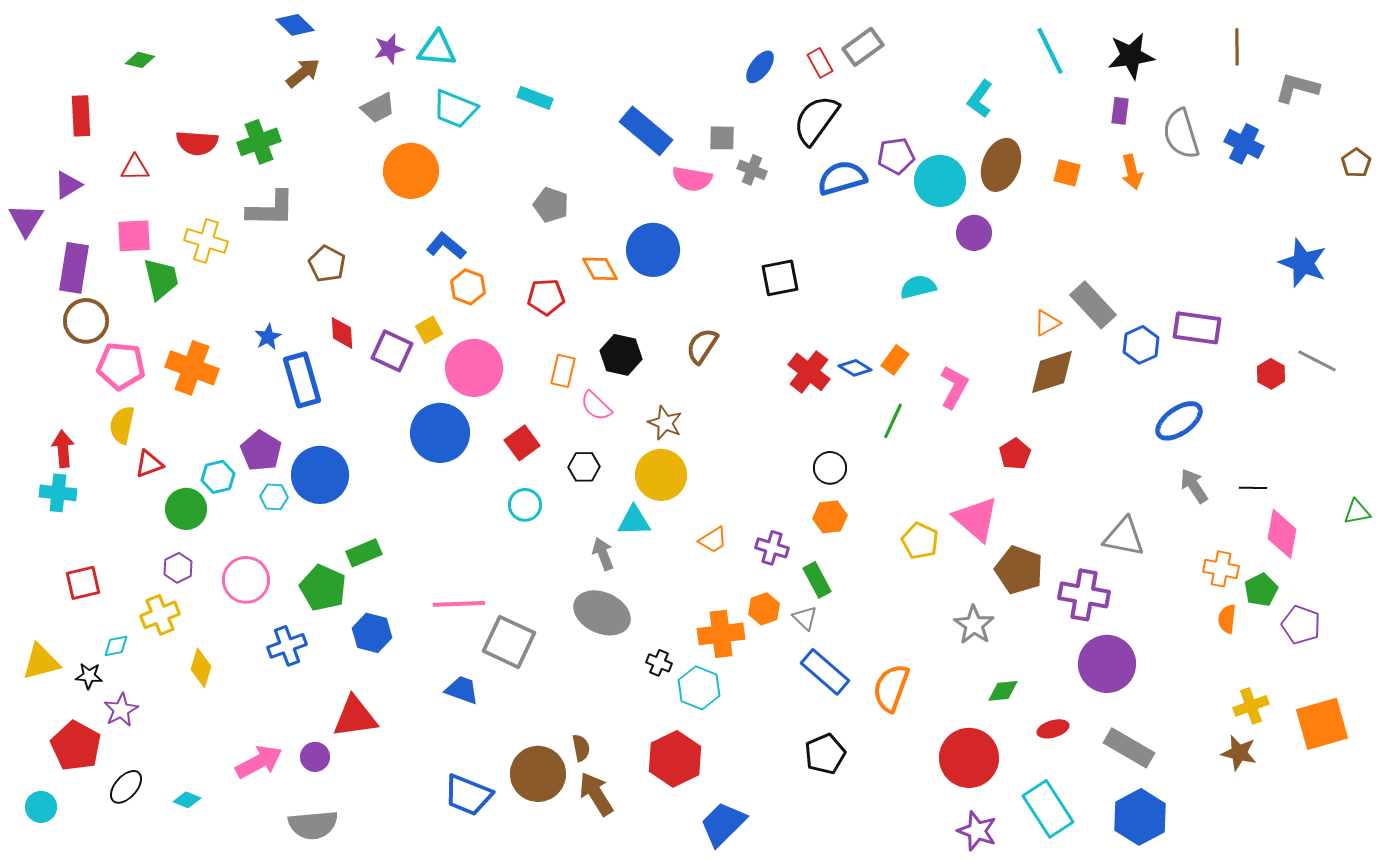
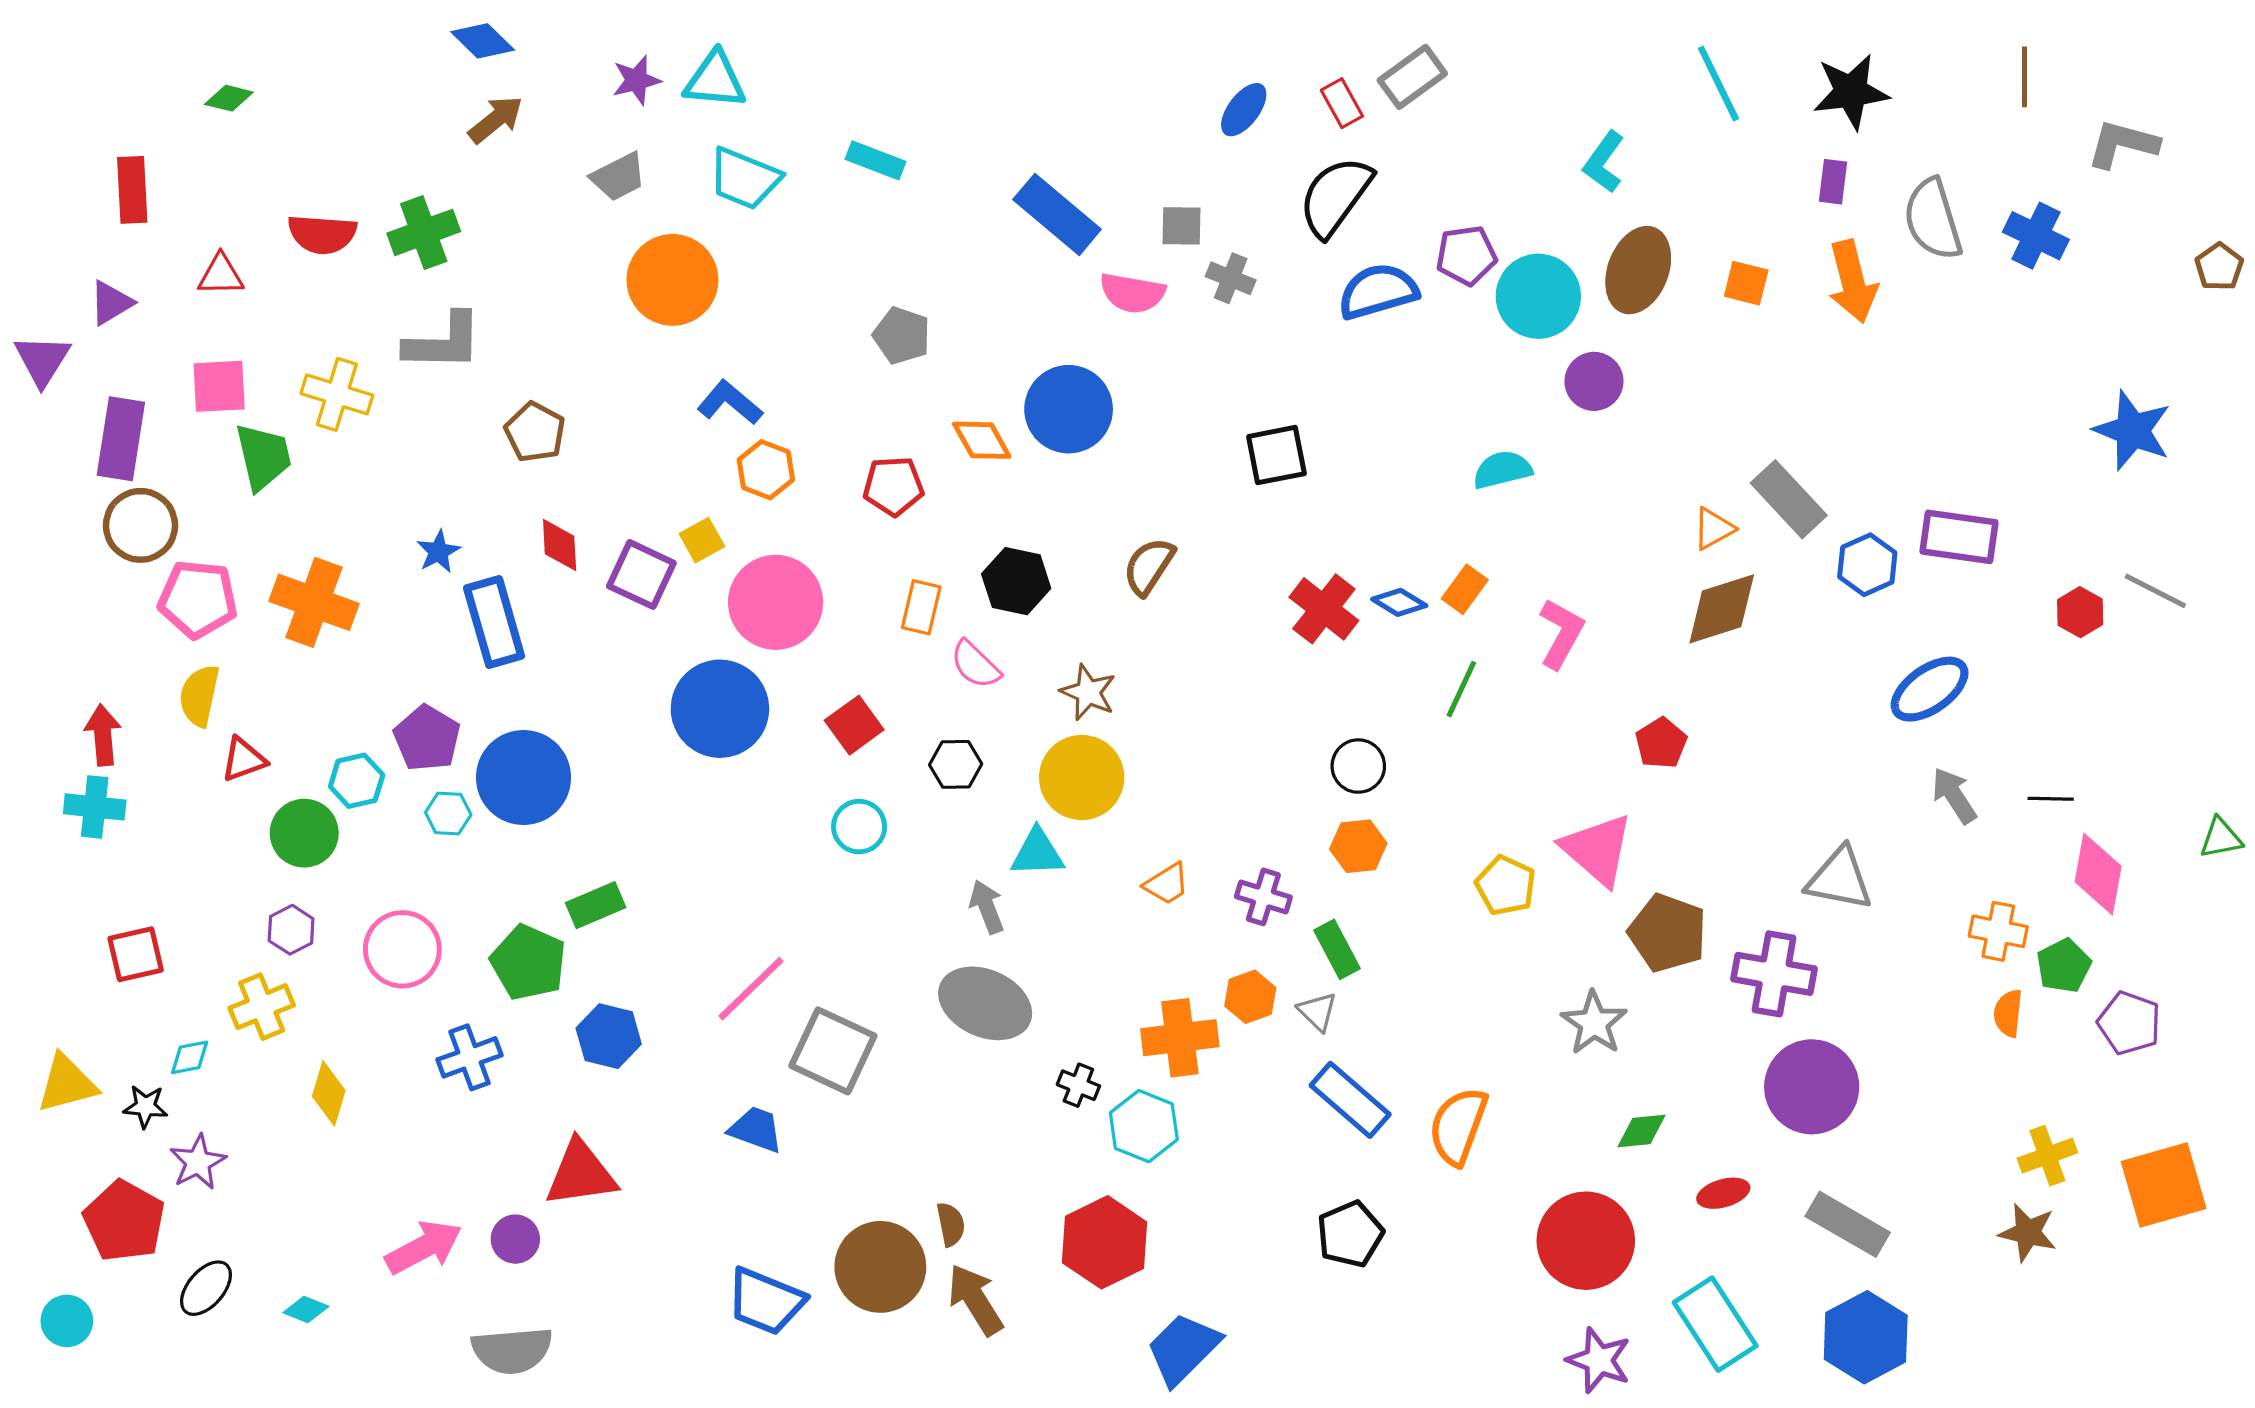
orange arrow: (1132, 172) -> (1853, 282), size x1.4
pink line: (459, 604) -> (751, 989), turned -42

